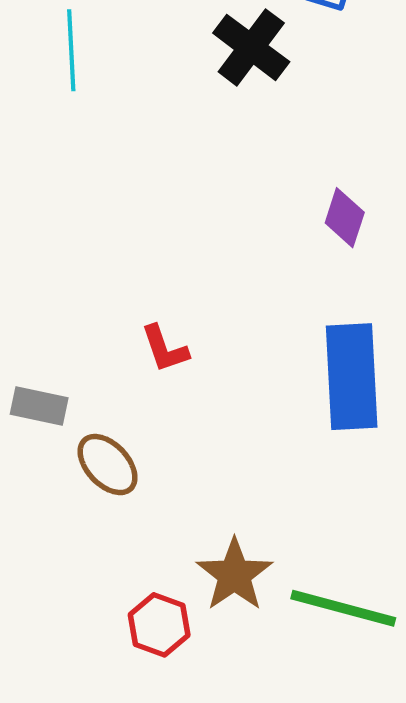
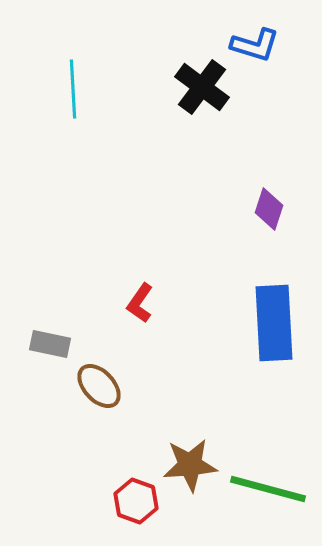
red L-shape: (165, 349) -> (140, 303), turned 54
brown star: (234, 575) -> (190, 465), turned 30

